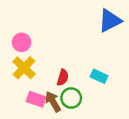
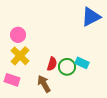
green circle: (71, 98) -> (67, 67), moved
pink rectangle: (36, 99) -> (12, 80), moved

